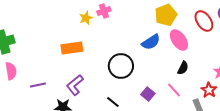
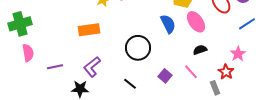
blue semicircle: (151, 42) -> (168, 24), turned -84
black semicircle: (183, 68) -> (200, 50), turned -136

